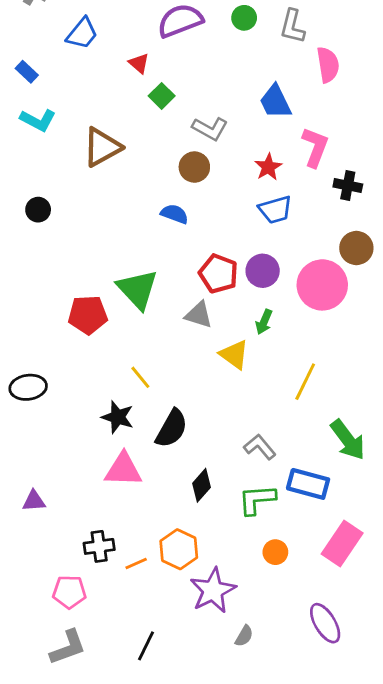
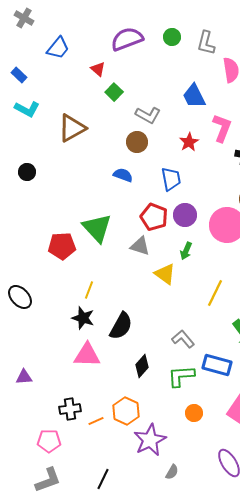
blue trapezoid: (275, 210) -> (171, 179), moved, turned -85
yellow line: (140, 377) -> (89, 290), moved, turned 60
black ellipse: (28, 387) -> (20, 297), turned 55

